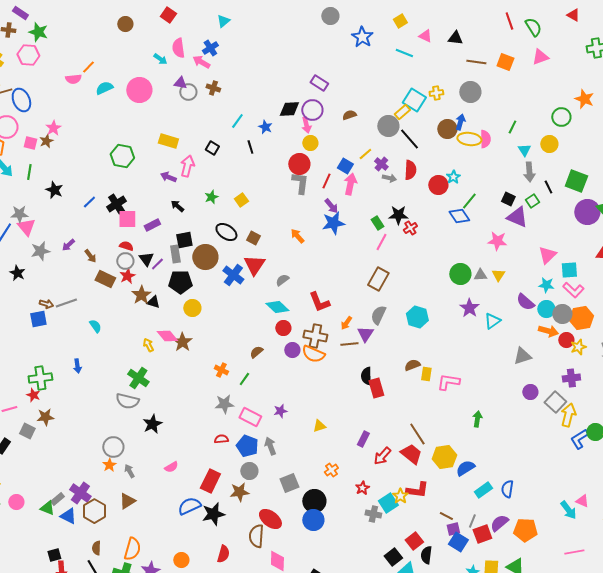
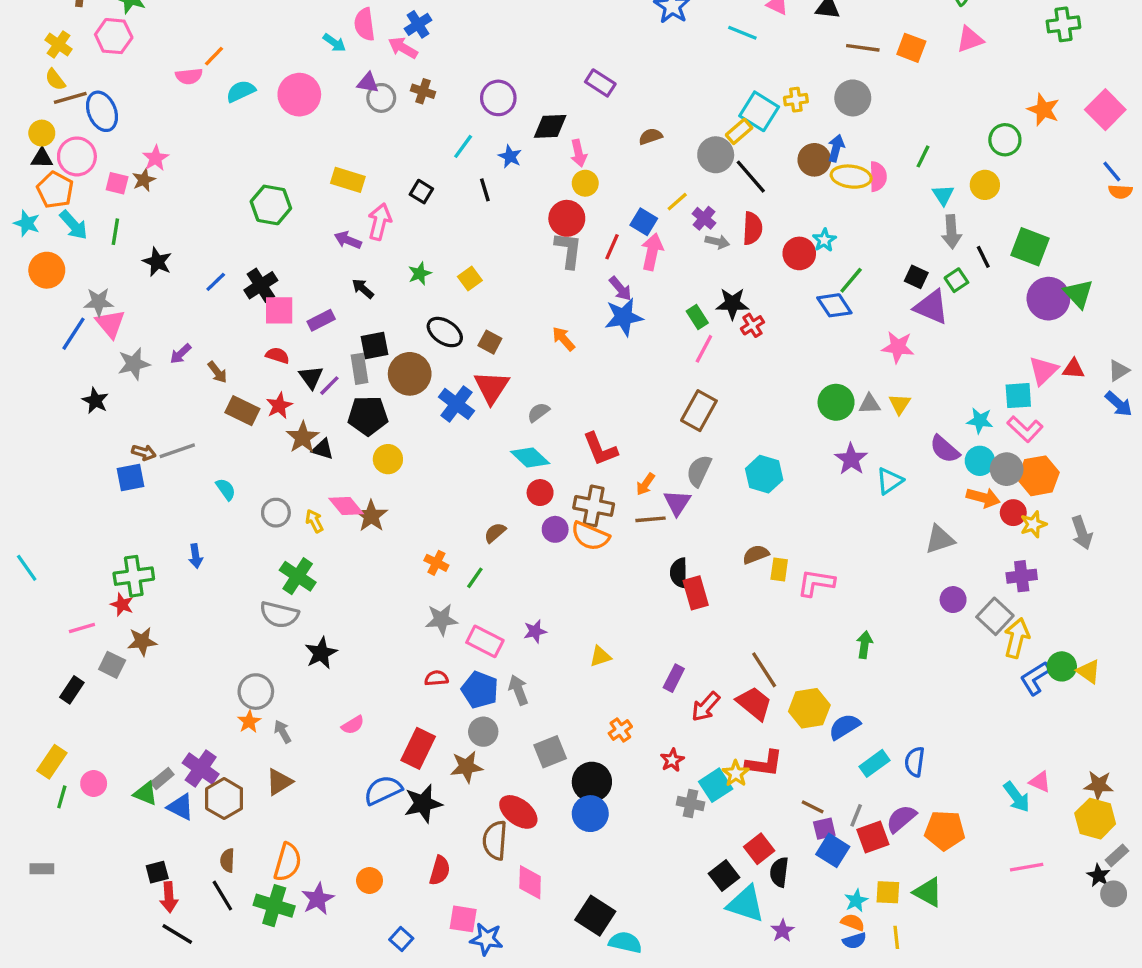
purple circle: (312, 110) -> (498, 98), moved
pink triangle: (547, 255) -> (1043, 370), moved
gray circle: (125, 261) -> (276, 513), moved

